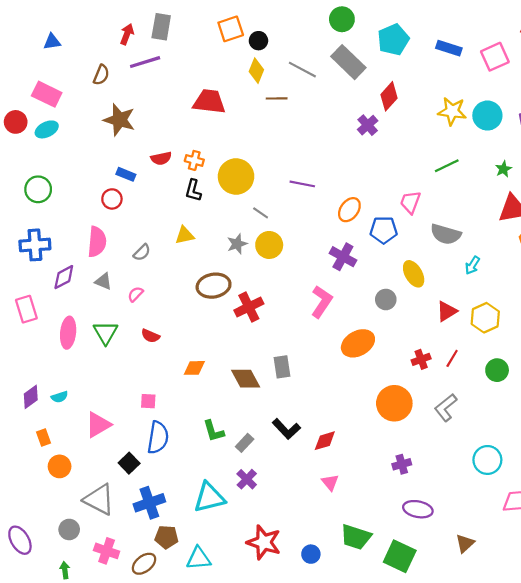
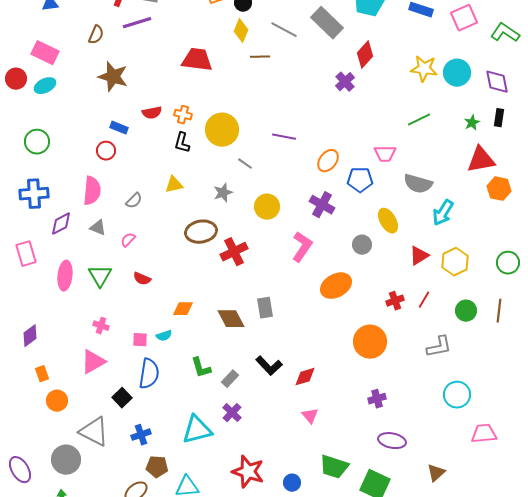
pink trapezoid: (410, 202) -> (385, 154), turned -110
yellow circle: (269, 245) -> (267, 207), moved
cyan arrow: (472, 265) -> (443, 213), size x1.5
cyan semicircle: (60, 397) -> (164, 336), moved
gray L-shape: (446, 408) -> (439, 347), moved, turned -152
blue cross: (149, 503) -> (141, 435), size x0.7
gray circle: (69, 529) -> (66, 460), size x1.5
pink cross: (107, 551) -> (101, 326), moved, size x0.7

